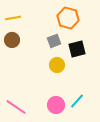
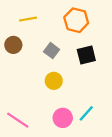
yellow line: (13, 18) -> (28, 19), moved
gray square: (54, 41) -> (52, 51), moved, turned -32
yellow circle: (57, 65) -> (54, 81), moved

